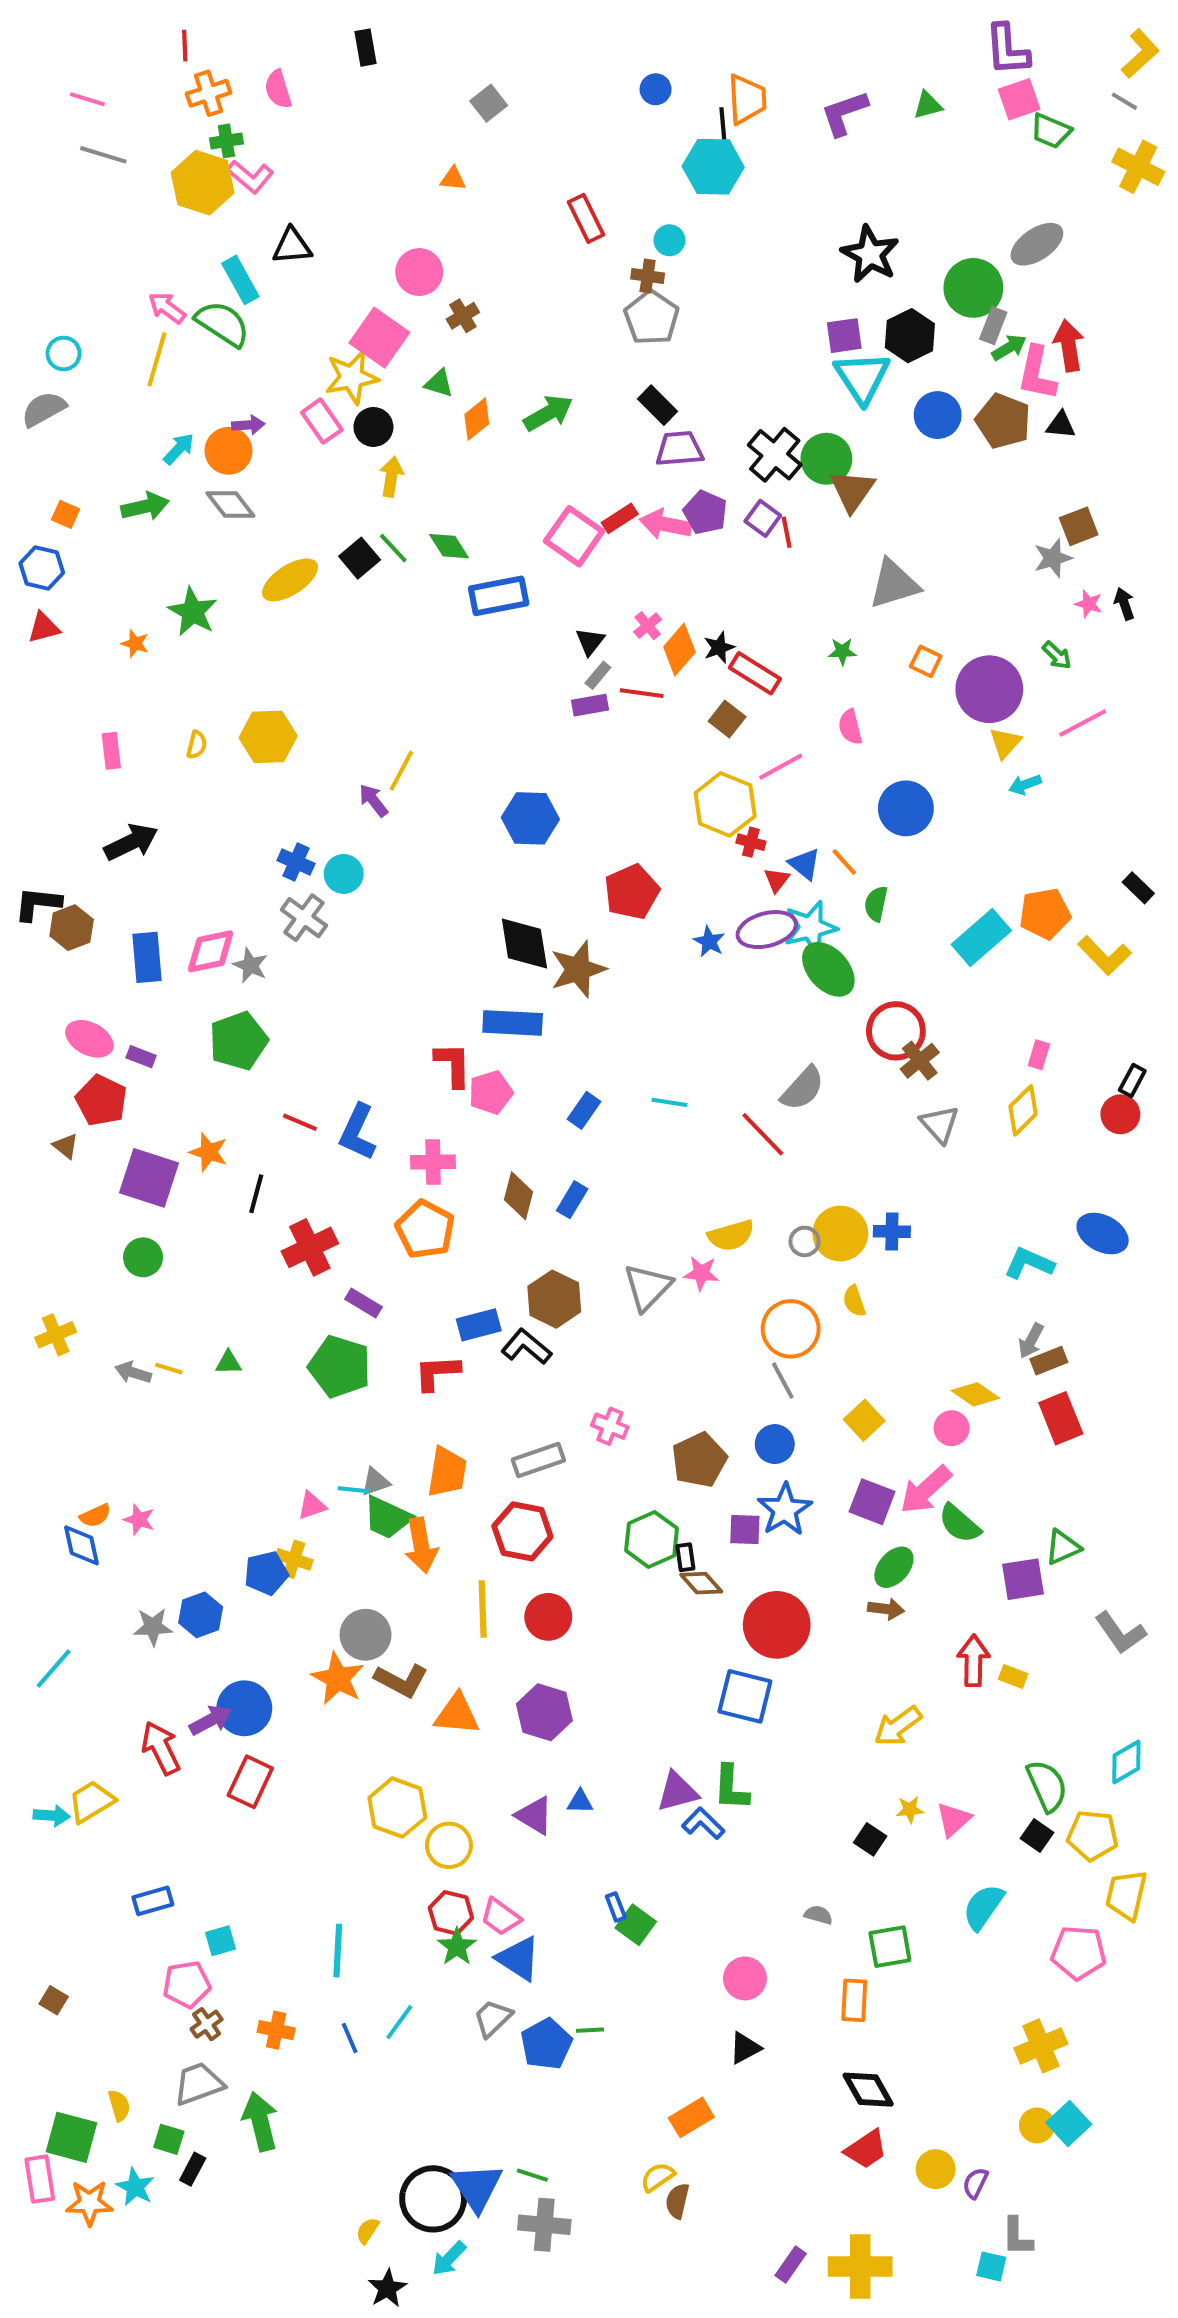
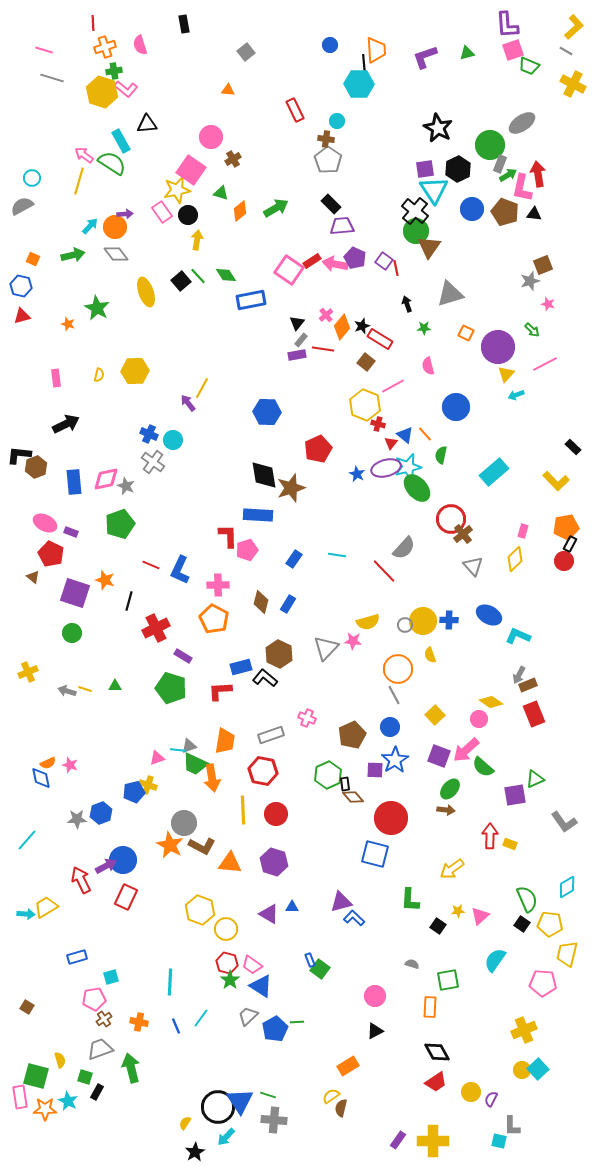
black cross: (775, 455) -> (415, 211), moved
yellow ellipse: (290, 580) -> (146, 292), turned -76
black arrow: (1124, 604) -> (407, 304), moved
orange pentagon: (1045, 914) -> (566, 527), moved
blue ellipse: (1103, 1233) -> (489, 615), moved
green L-shape: (731, 1788) -> (410, 900), moved

